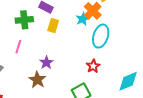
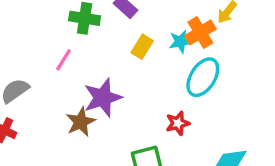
yellow rectangle: (53, 26) -> (142, 47), moved
purple star: (46, 63) -> (103, 98), size x1.6

